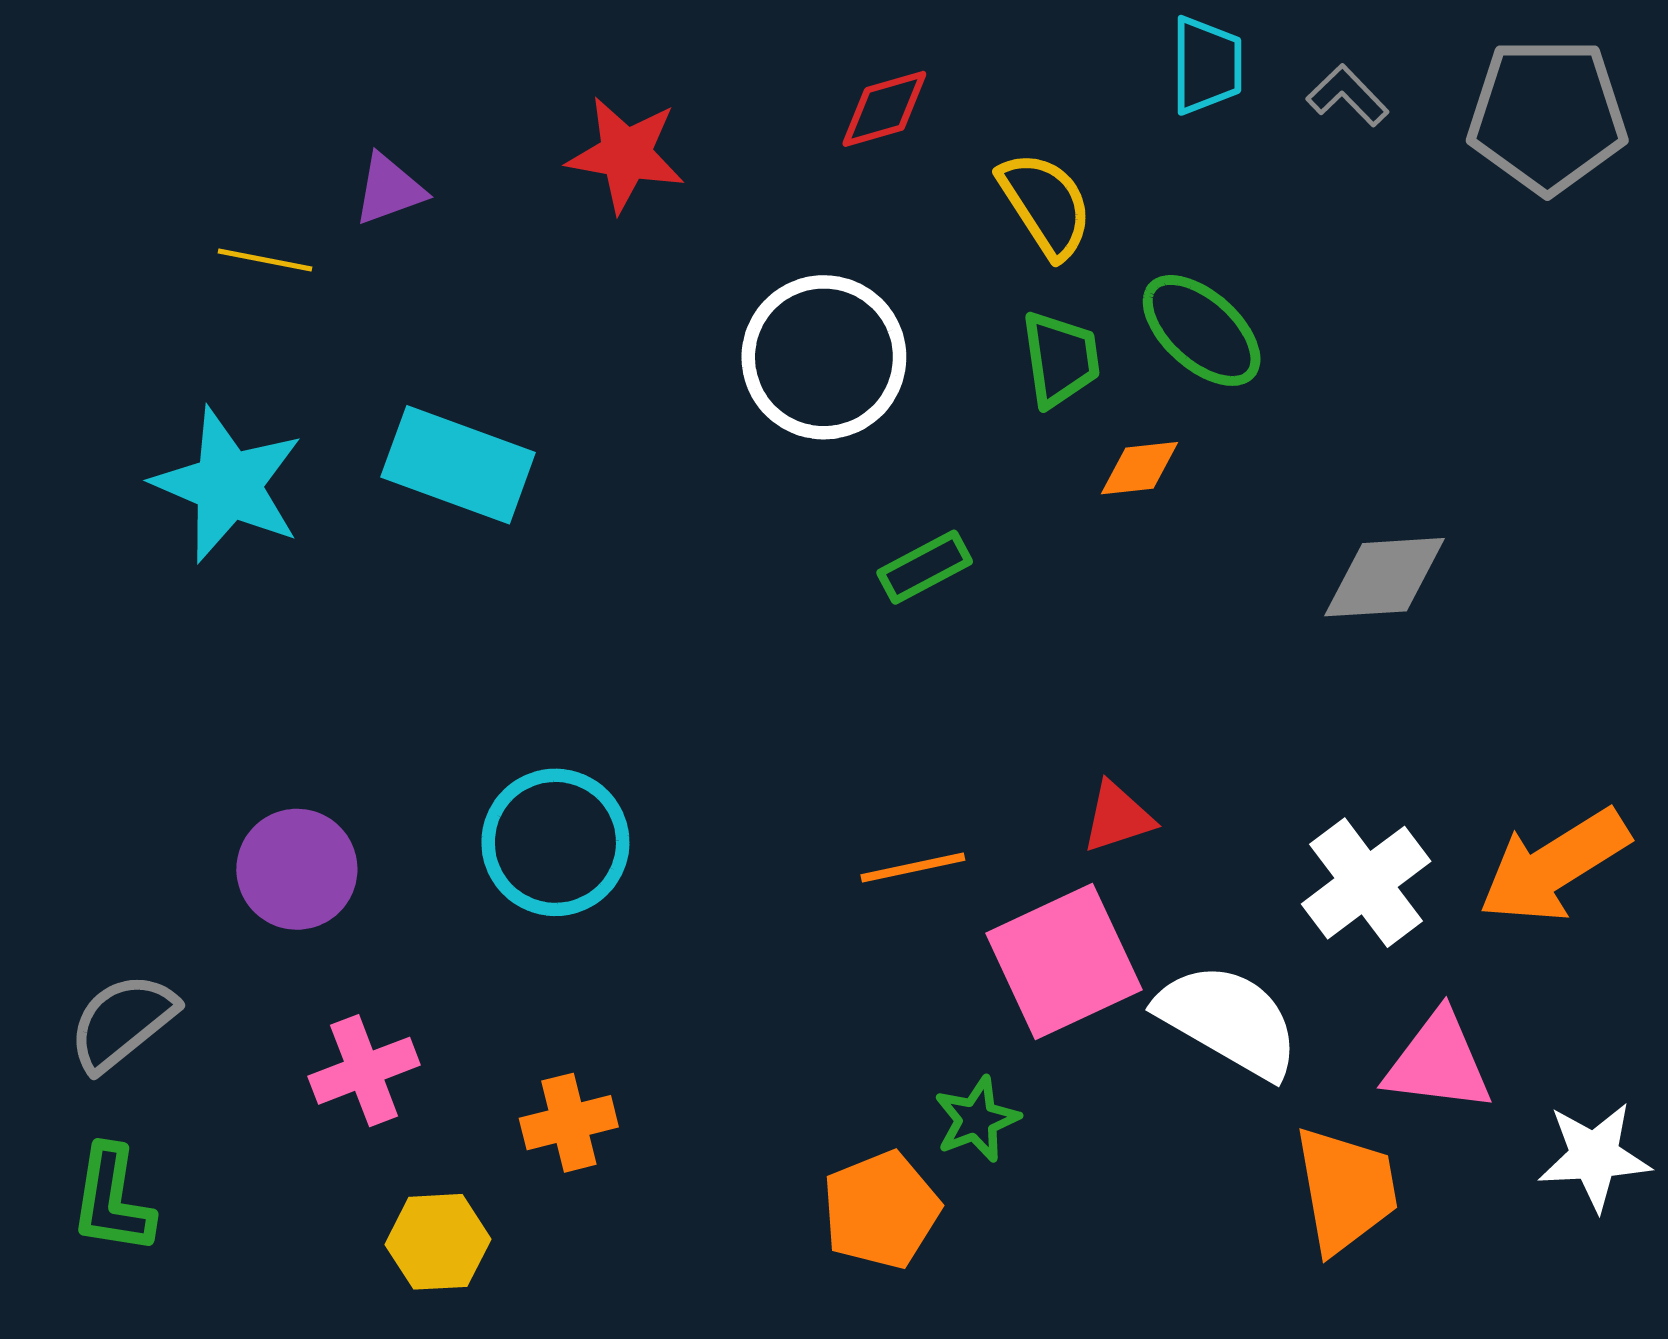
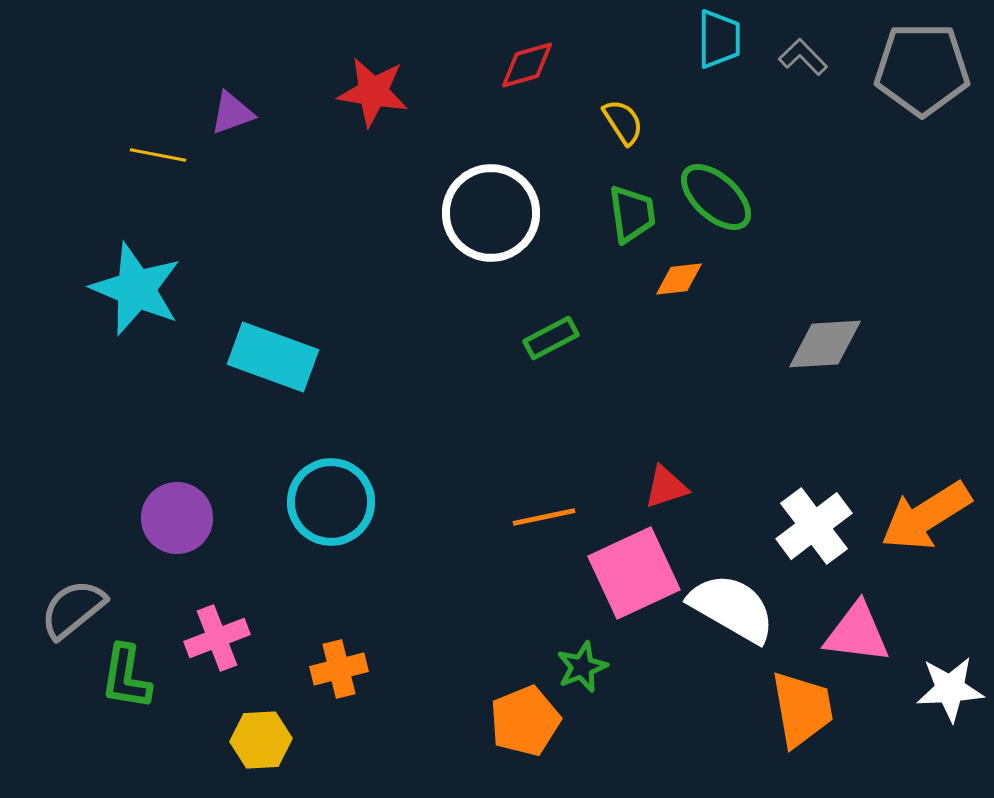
yellow semicircle: (1045, 205) -> (623, 122), size x0.7
cyan rectangle: (458, 465) -> (273, 357), moved
green L-shape: (112, 1200) -> (126, 677), moved

